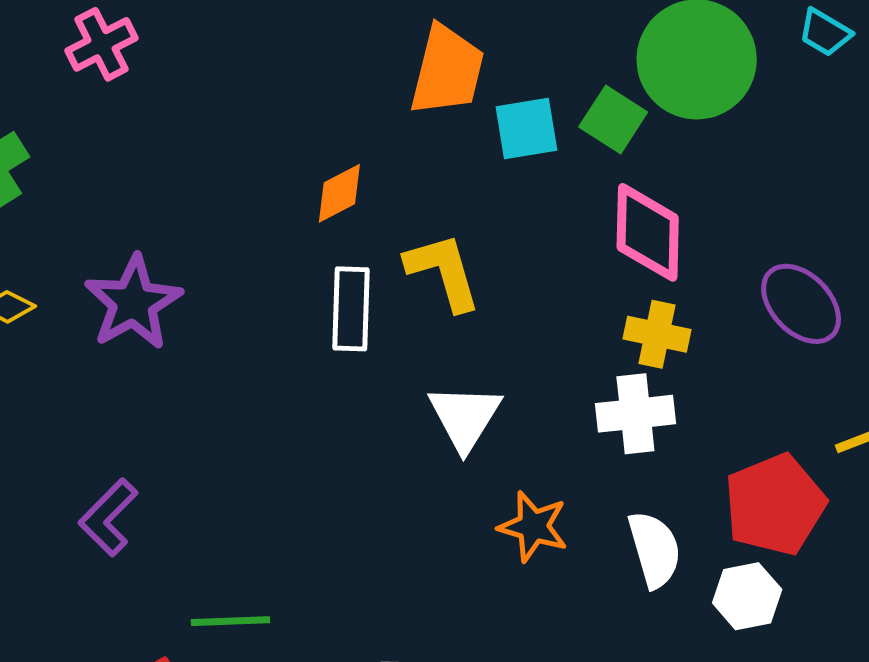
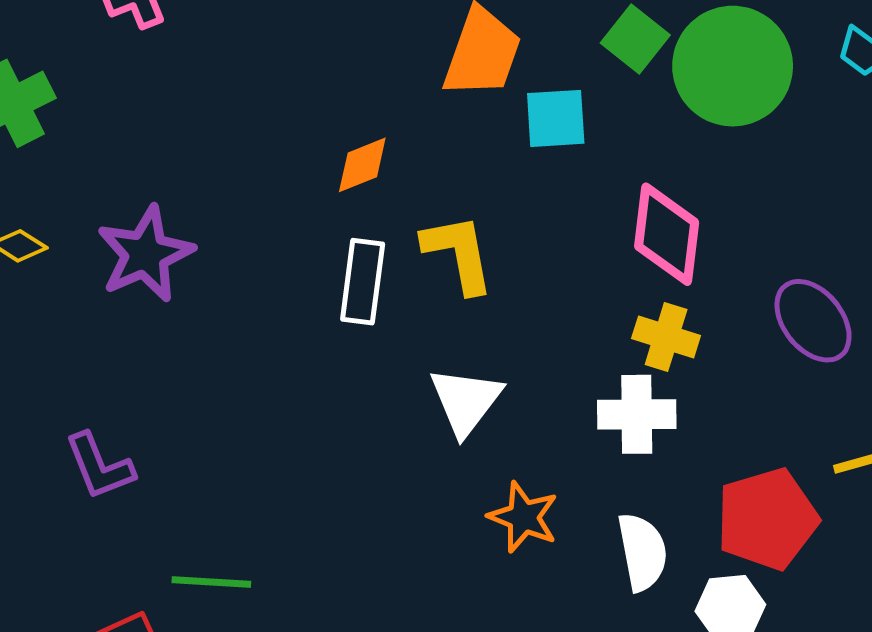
green square: (613, 120) -> (635, 39), moved
purple L-shape: (108, 517) -> (99, 466), turned -72

